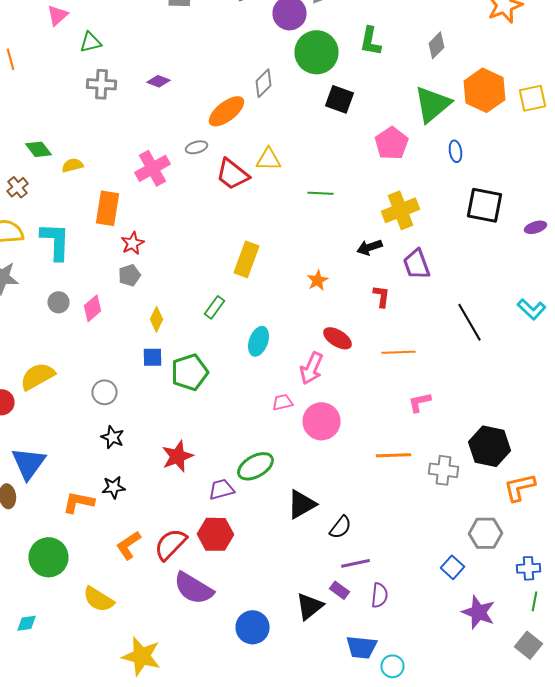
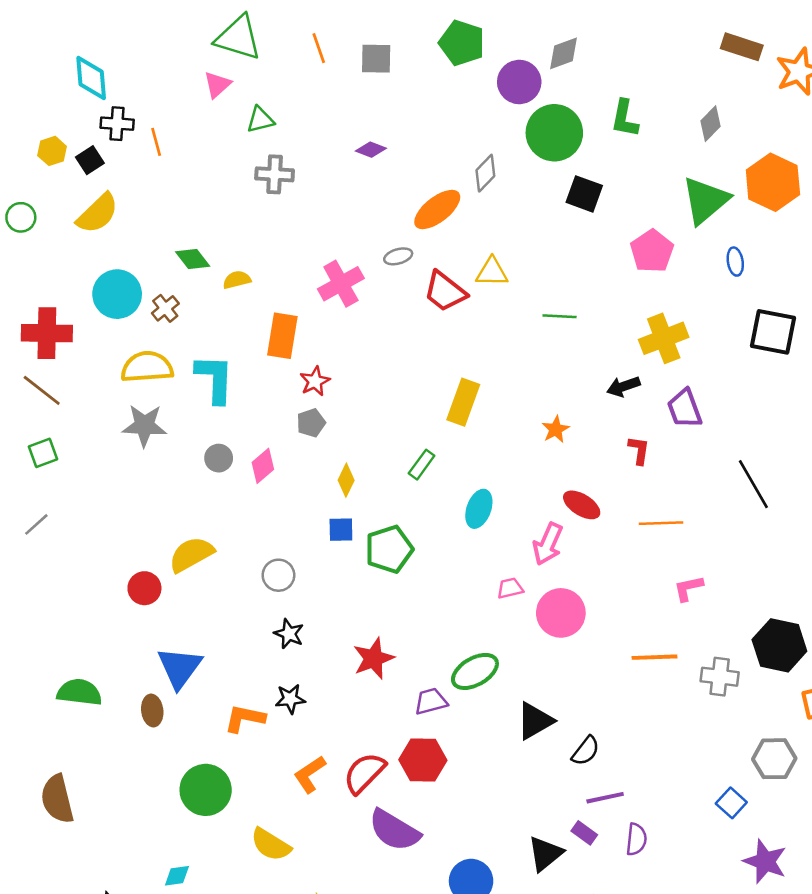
purple diamond: (158, 81) -> (371, 150), moved

